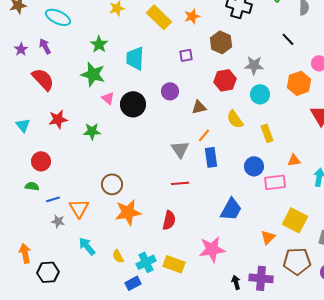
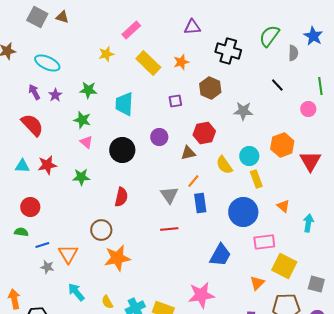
green star: (99, 44) -> (88, 90), turned -30
purple star: (21, 49) -> (55, 95), moved
green star: (93, 74) -> (82, 120), size x0.7
red hexagon: (225, 80) -> (204, 133), moved
orange hexagon: (299, 83) -> (282, 145), moved
cyan circle: (260, 94) -> (249, 156), moved
pink triangle: (108, 98) -> (86, 142), moved
cyan triangle: (23, 125) -> (22, 166), moved, turned -49
orange triangle: (294, 160) -> (283, 206), turned 48
blue circle: (254, 166) -> (243, 212), size x1.5
pink rectangle: (275, 182) -> (264, 242), moved
red semicircle: (169, 220) -> (121, 197), moved

